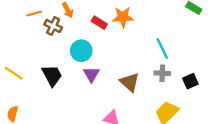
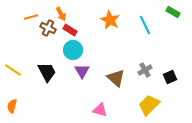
orange star: (123, 17) -> (110, 20), turned 30
red rectangle: (99, 23) -> (70, 30), moved
cyan line: (162, 48) -> (145, 25), moved
gray cross: (162, 73) -> (145, 70), turned -32

